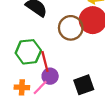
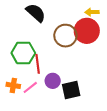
purple circle: (50, 76) -> (53, 81), moved

